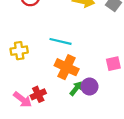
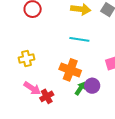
cyan line: (60, 41) -> (79, 39), moved
pink arrow: (23, 100) -> (32, 88), moved

